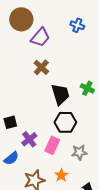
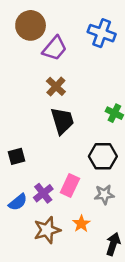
blue cross: (77, 25) -> (102, 33), size x1.5
black trapezoid: (60, 94) -> (62, 121), moved
black hexagon: (65, 122) -> (103, 156), moved
purple cross: (29, 139) -> (43, 193), moved

